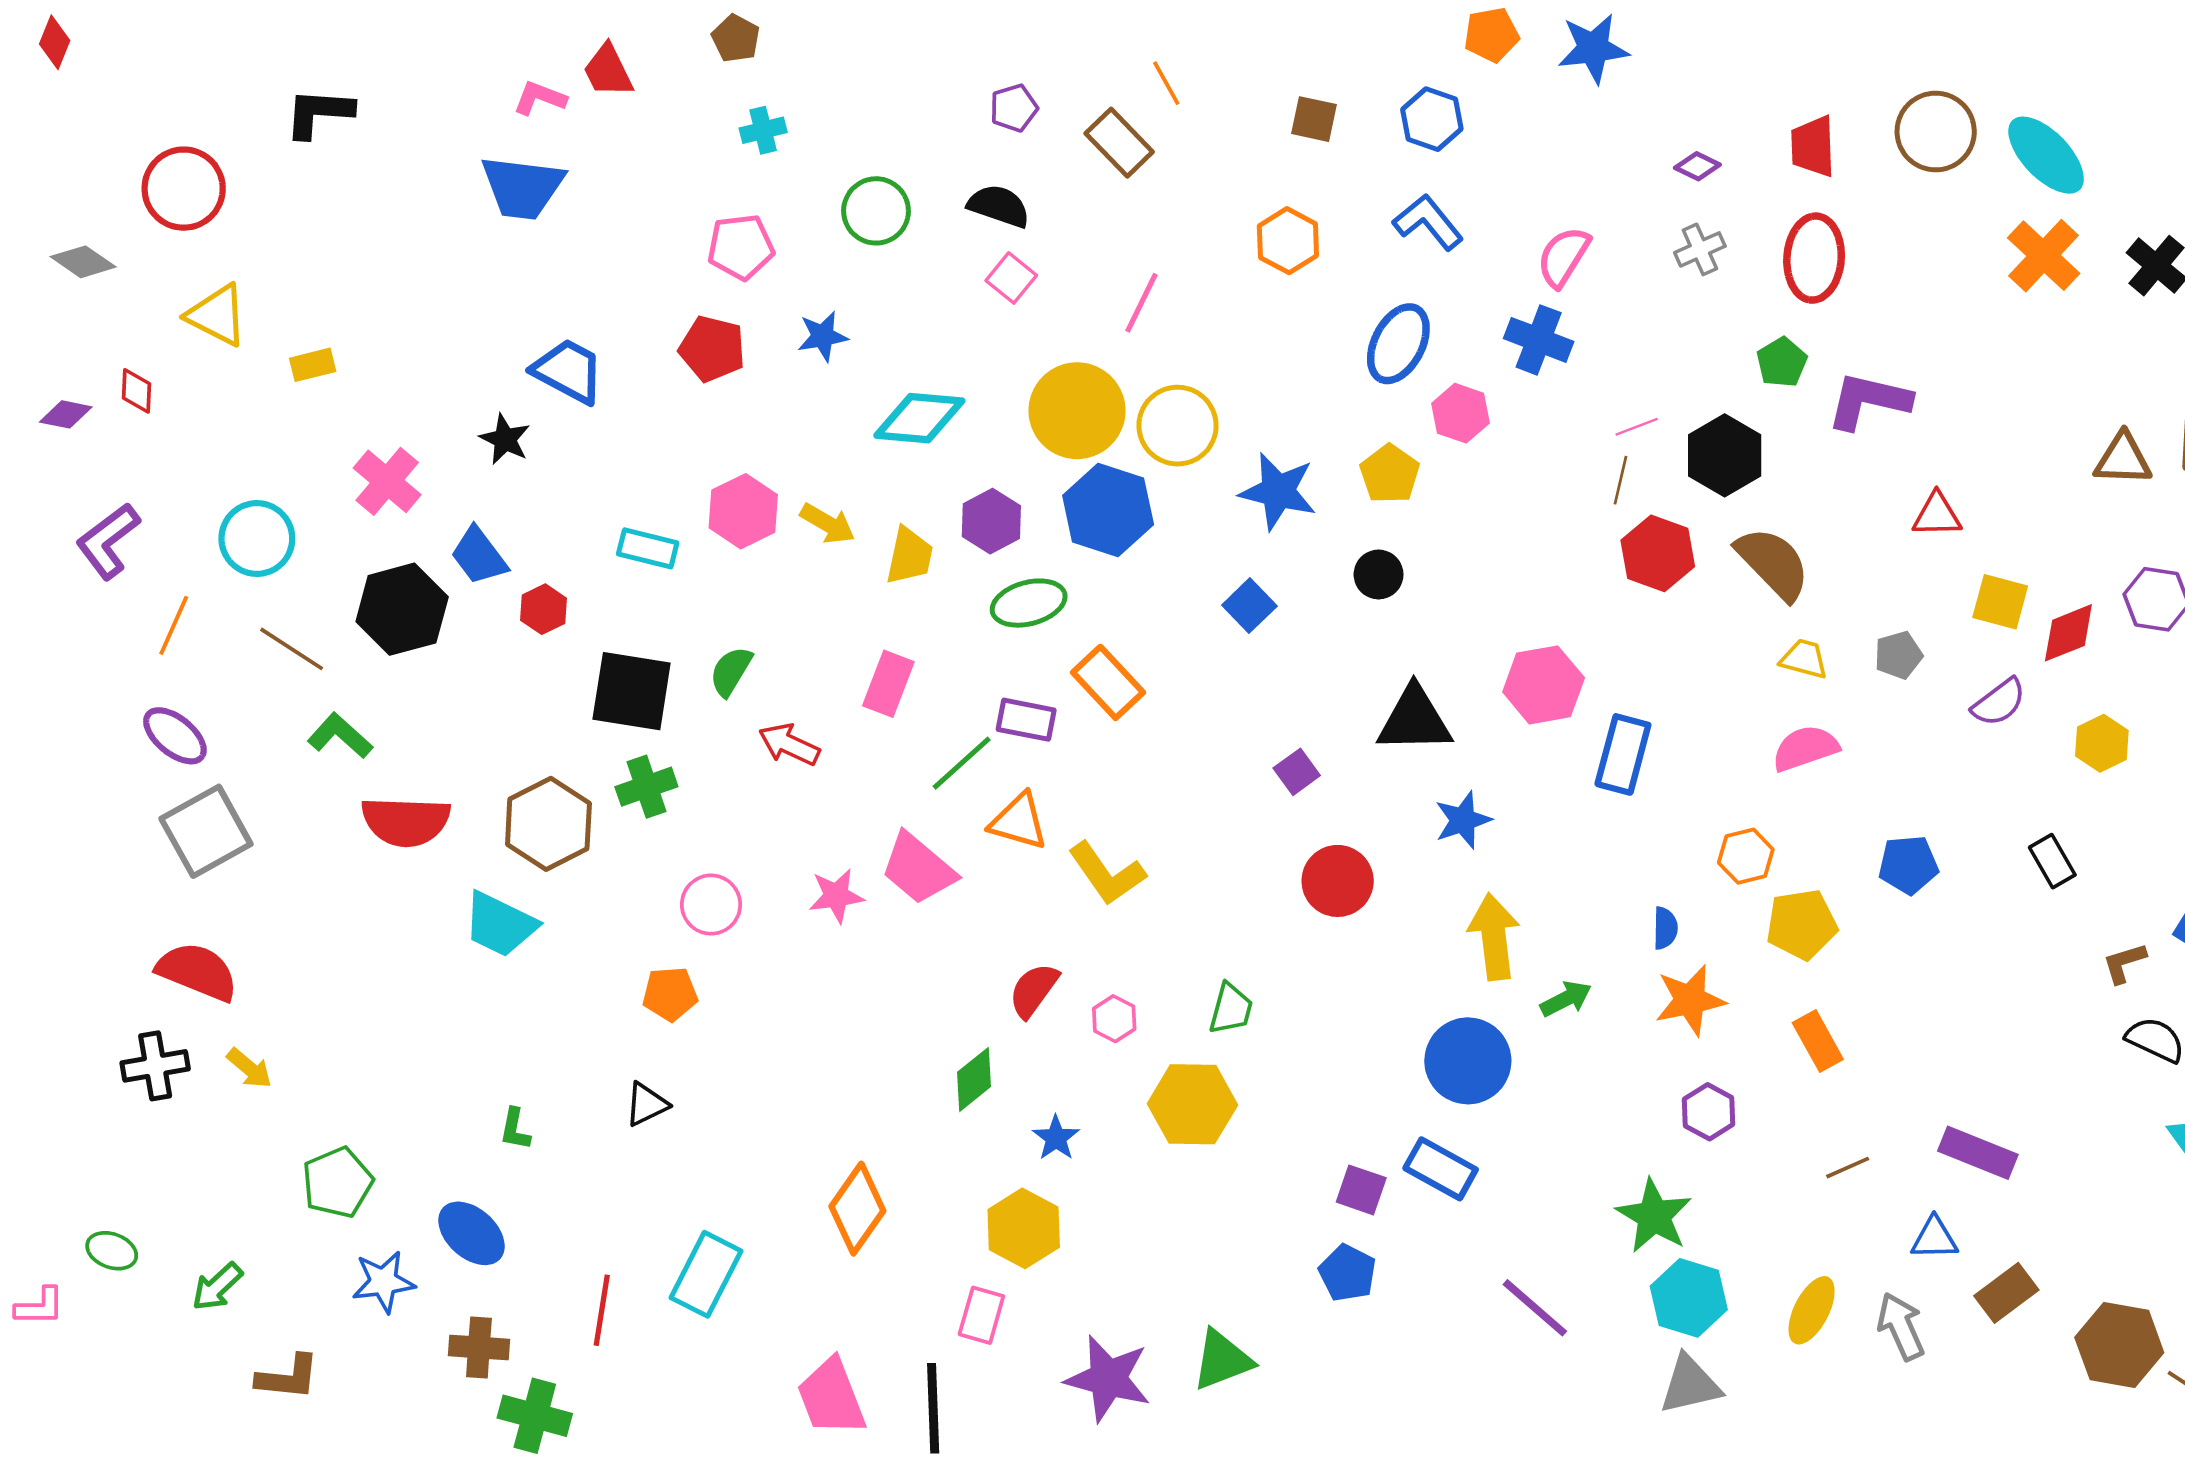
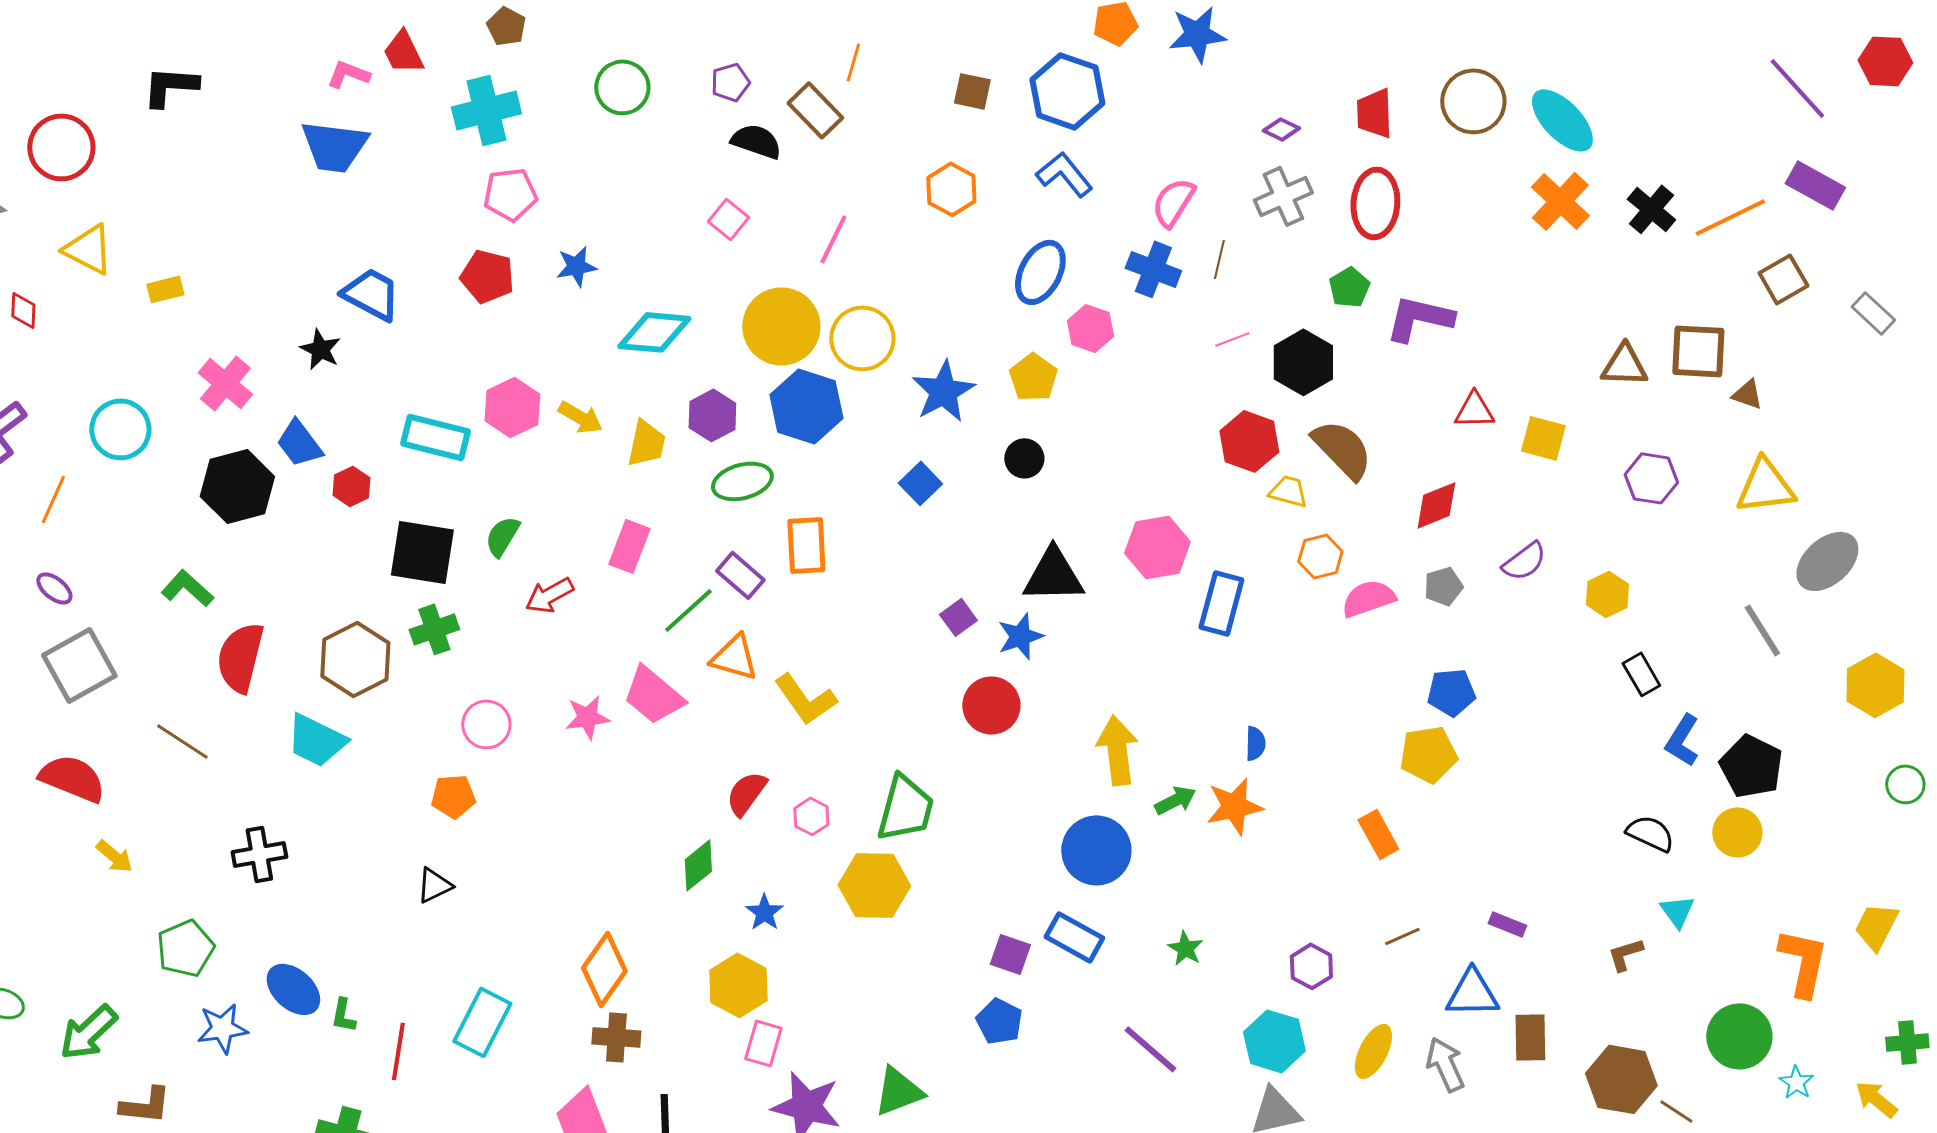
orange line: (1166, 83) -> (853, 62), turned 45
blue hexagon: (1432, 119) -> (1067, 91), size x1.5
cyan cross: (763, 130) -> (486, 110), moved, size x1.8
black semicircle: (999, 206) -> (756, 141), moved
green circle: (876, 211) -> (622, 87), moved
gray cross: (1700, 249) -> (1283, 196), size x1.4
brown line: (1620, 480) -> (1219, 259), moved
blue star: (1278, 491) -> (943, 391), turned 30
cyan rectangle: (648, 548) -> (435, 437), size x1.4
yellow square: (2000, 602) -> (1543, 438), moved
red diamond: (2068, 633) -> (1436, 505), moved
brown line: (292, 649) -> (182, 741), moved
gray pentagon: (1898, 655) -> (1443, 586), moved
yellow trapezoid: (1804, 659) -> (1288, 491), moved
orange rectangle: (1108, 682) -> (806, 545), turned 40
purple rectangle: (1026, 720) -> (740, 575), turned 30
purple ellipse: (175, 736) -> (54, 588), size x0.7
red arrow: (789, 744) -> (549, 595), turned -54
blue star: (1463, 820) -> (1020, 636), moved
red semicircle: (406, 821) -> (240, 657), turned 102
orange hexagon: (1746, 856) -> (1320, 556), moved
black rectangle: (2052, 861) -> (1641, 674), moved
yellow pentagon: (1802, 924) -> (1428, 754), moved
brown L-shape: (2124, 963) -> (1625, 954), moved
orange star: (1690, 1000) -> (1234, 806), moved
green trapezoid: (1231, 1009) -> (905, 808), size x1.6
black cross: (155, 1066) -> (259, 854), moved
purple hexagon: (1709, 1112) -> (1311, 966), moved
green L-shape: (515, 1129) -> (343, 1015), moved
purple rectangle: (1978, 1153) -> (1507, 924), size x0.6
green star: (1654, 1216) -> (1185, 948), moved, size x0.6
blue triangle: (1934, 1238) -> (1472, 993), size x1.4
green arrow: (217, 1287) -> (88, 1032), size x1.4
brown rectangle: (2006, 1293) -> (1530, 1037), turned -54
pink rectangle: (981, 1315) -> (763, 1043), moved
brown cross: (479, 1348) -> (616, 1037), moved

